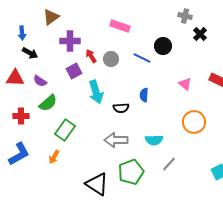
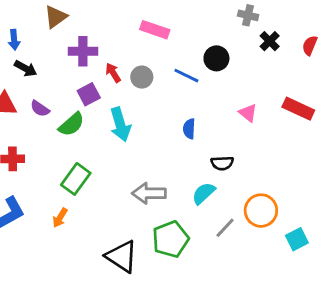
green semicircle: (48, 103) -> (71, 124), moved
black semicircle: (121, 108) -> (222, 163), moved
orange circle: (194, 122) -> (261, 211), moved
cyan semicircle: (154, 140) -> (204, 193), turned 138

